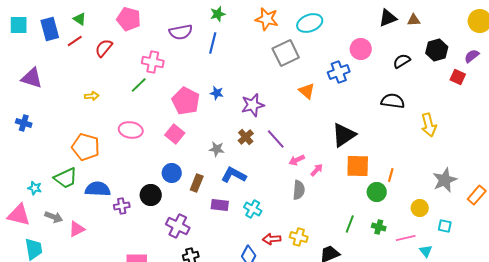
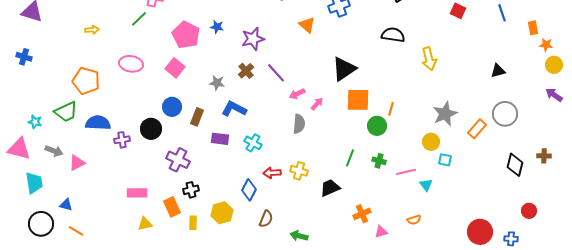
yellow circle: (420, 208) -> (431, 142), moved

